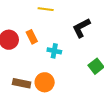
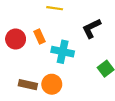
cyan cross: (54, 51) -> (63, 52), size x1.5

